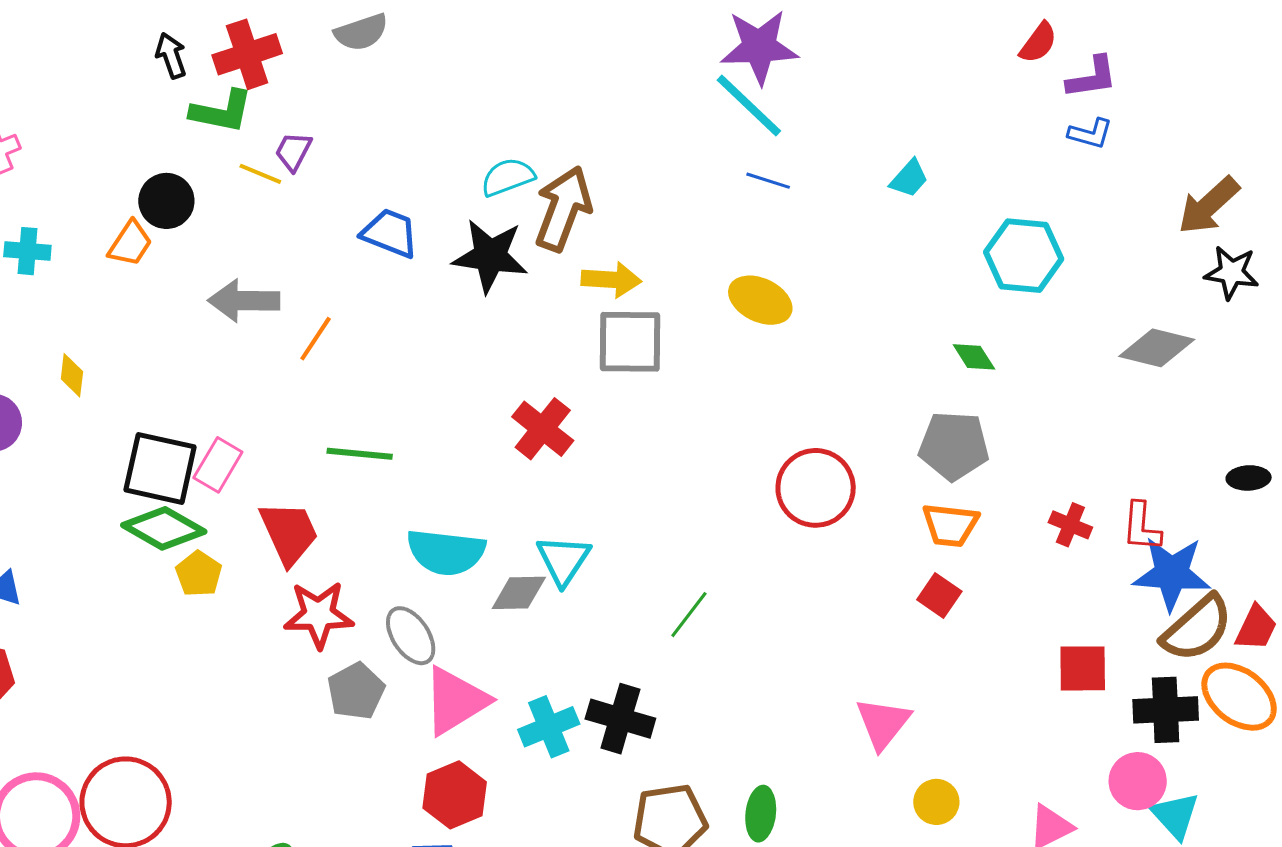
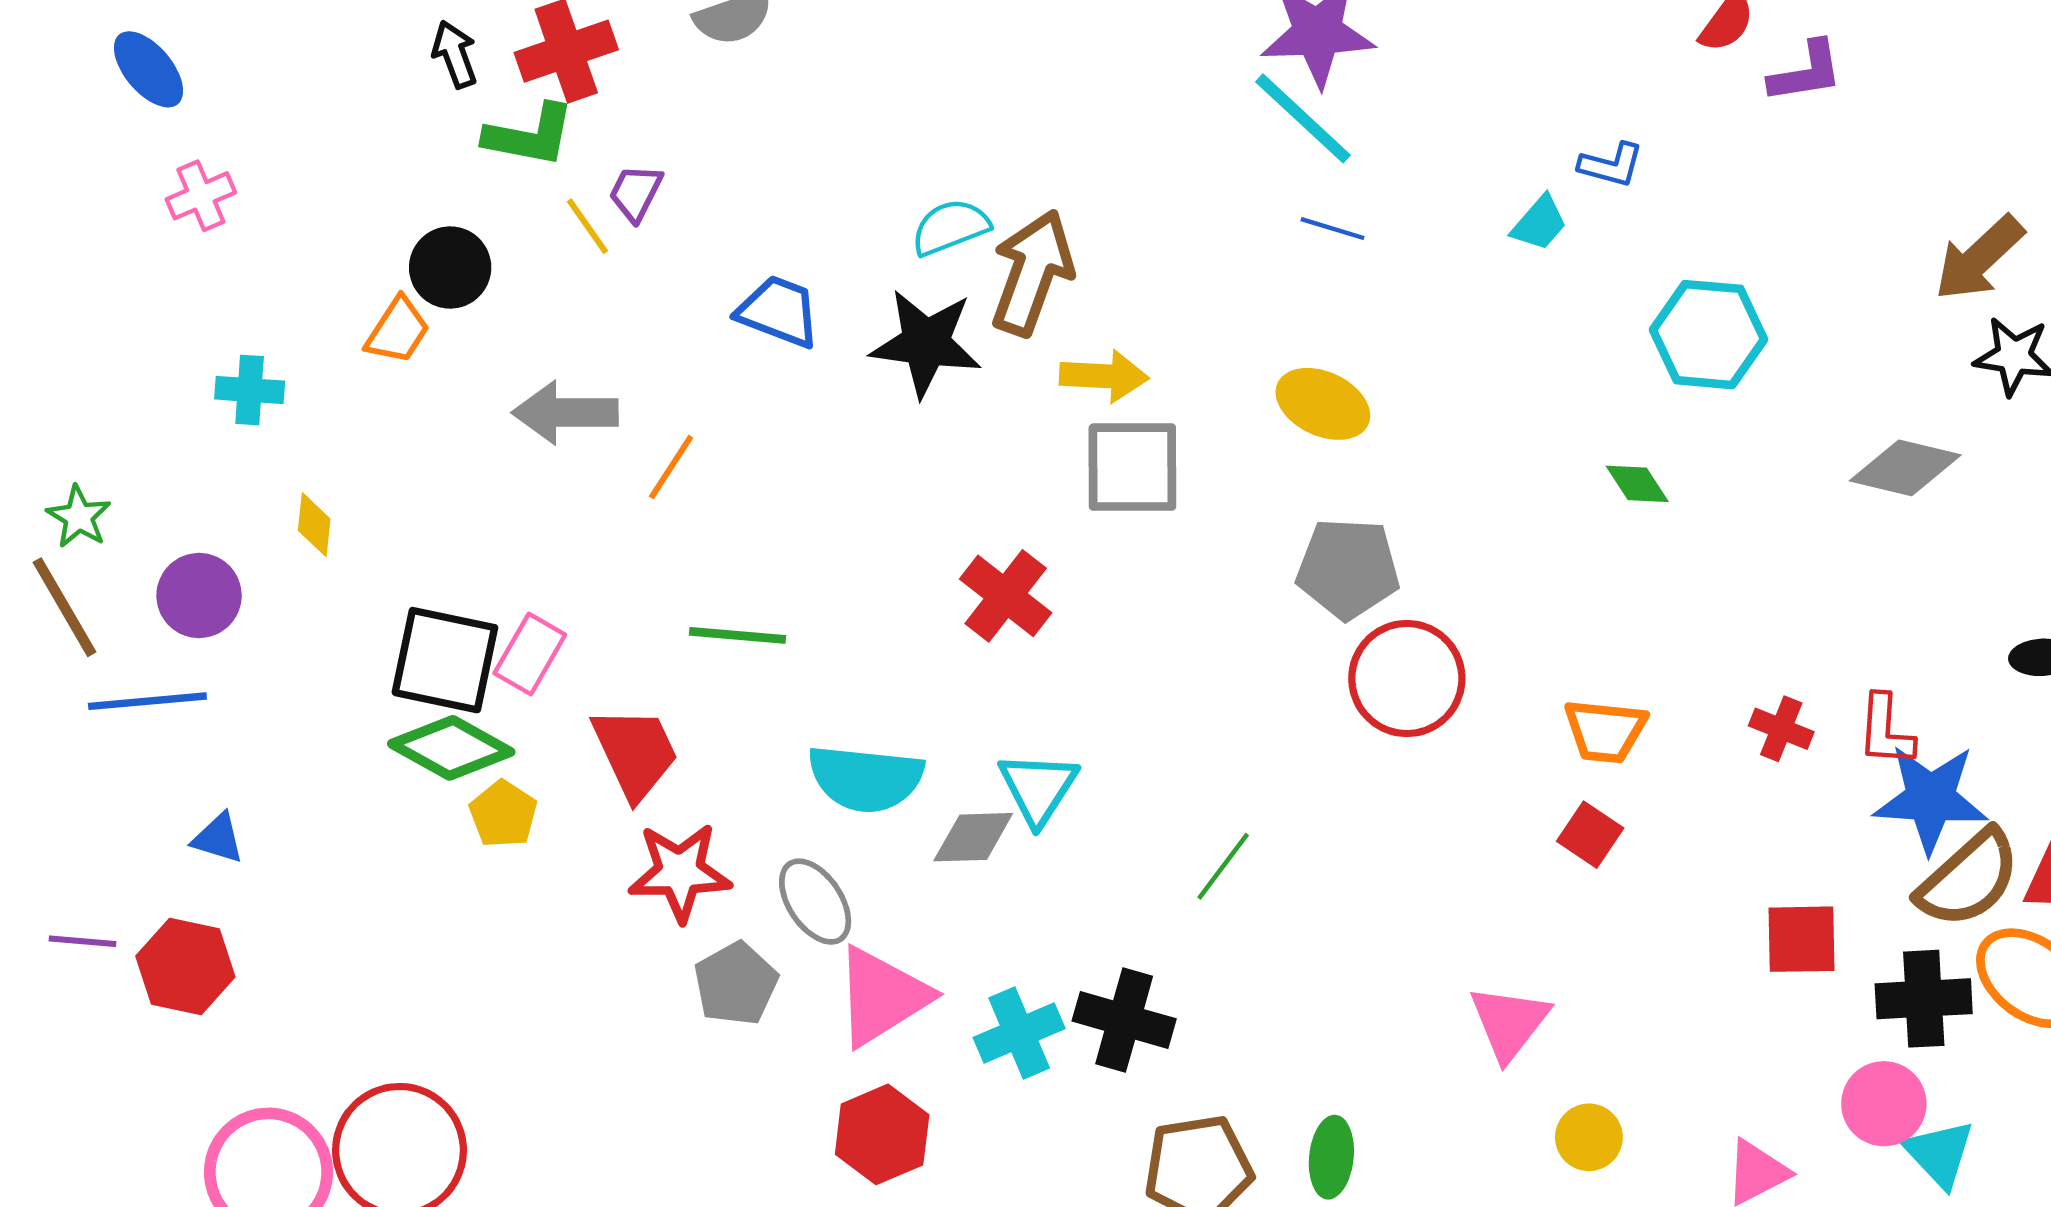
blue L-shape: (1090, 134) -> (1611, 165), moved
yellow line: (260, 174) -> (587, 226), turned 33
cyan cross: (27, 251) -> (250, 390), moved
gray pentagon: (954, 446) -> (1348, 569), moved

